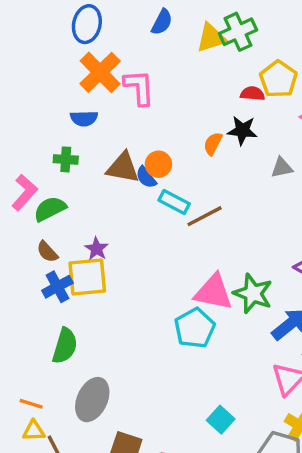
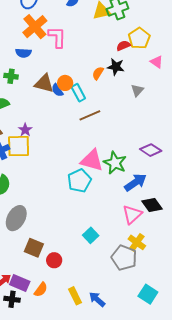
red semicircle: (252, 94) -> (123, 46), turned -32
gray triangle: (282, 168) -> (137, 90), turned -40
cyan rectangle: (174, 202) -> (78, 93), moved, turned 30

